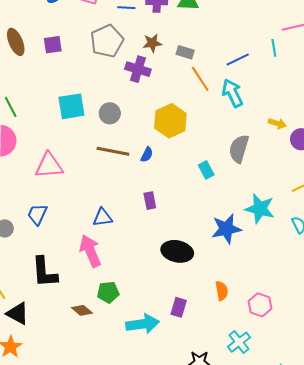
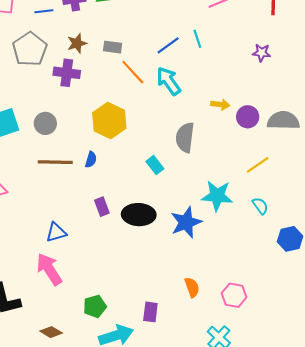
cyan line: (274, 48) -> (197, 39), moved
black ellipse: (177, 251) -> (139, 215), moved
green pentagon: (108, 292) -> (95, 306), moved

